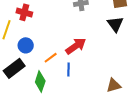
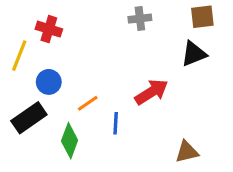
black triangle: (115, 24) -> (194, 54), turned 42
red arrow: (76, 46) -> (152, 92), moved

